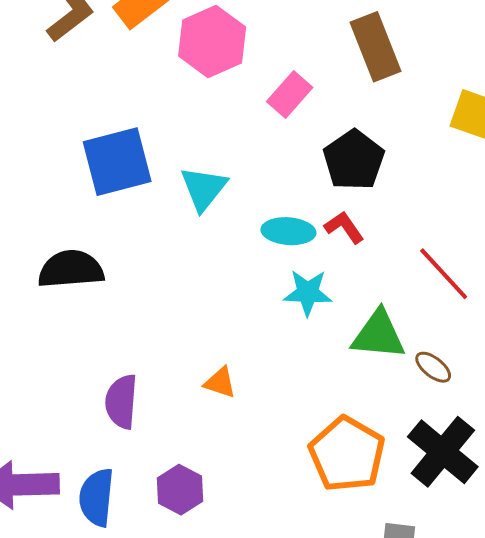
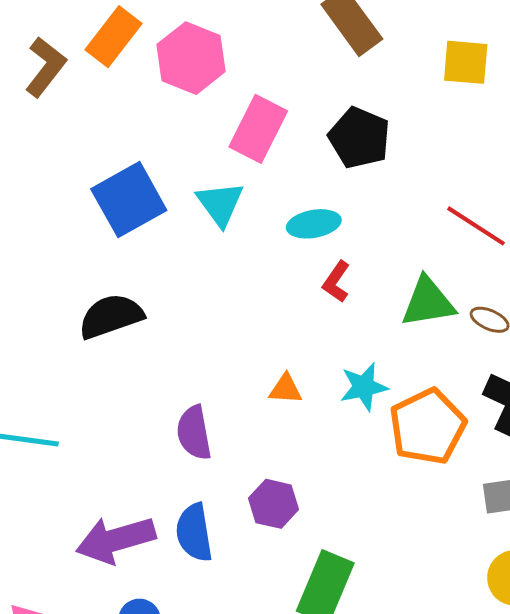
pink rectangle: (290, 94) -> (258, 129), moved, size x1.4
red L-shape: (344, 227) -> (336, 282), moved, turned -96
cyan star: (308, 293) -> (364, 387), moved
orange pentagon: (347, 454) -> (428, 427), turned 30

